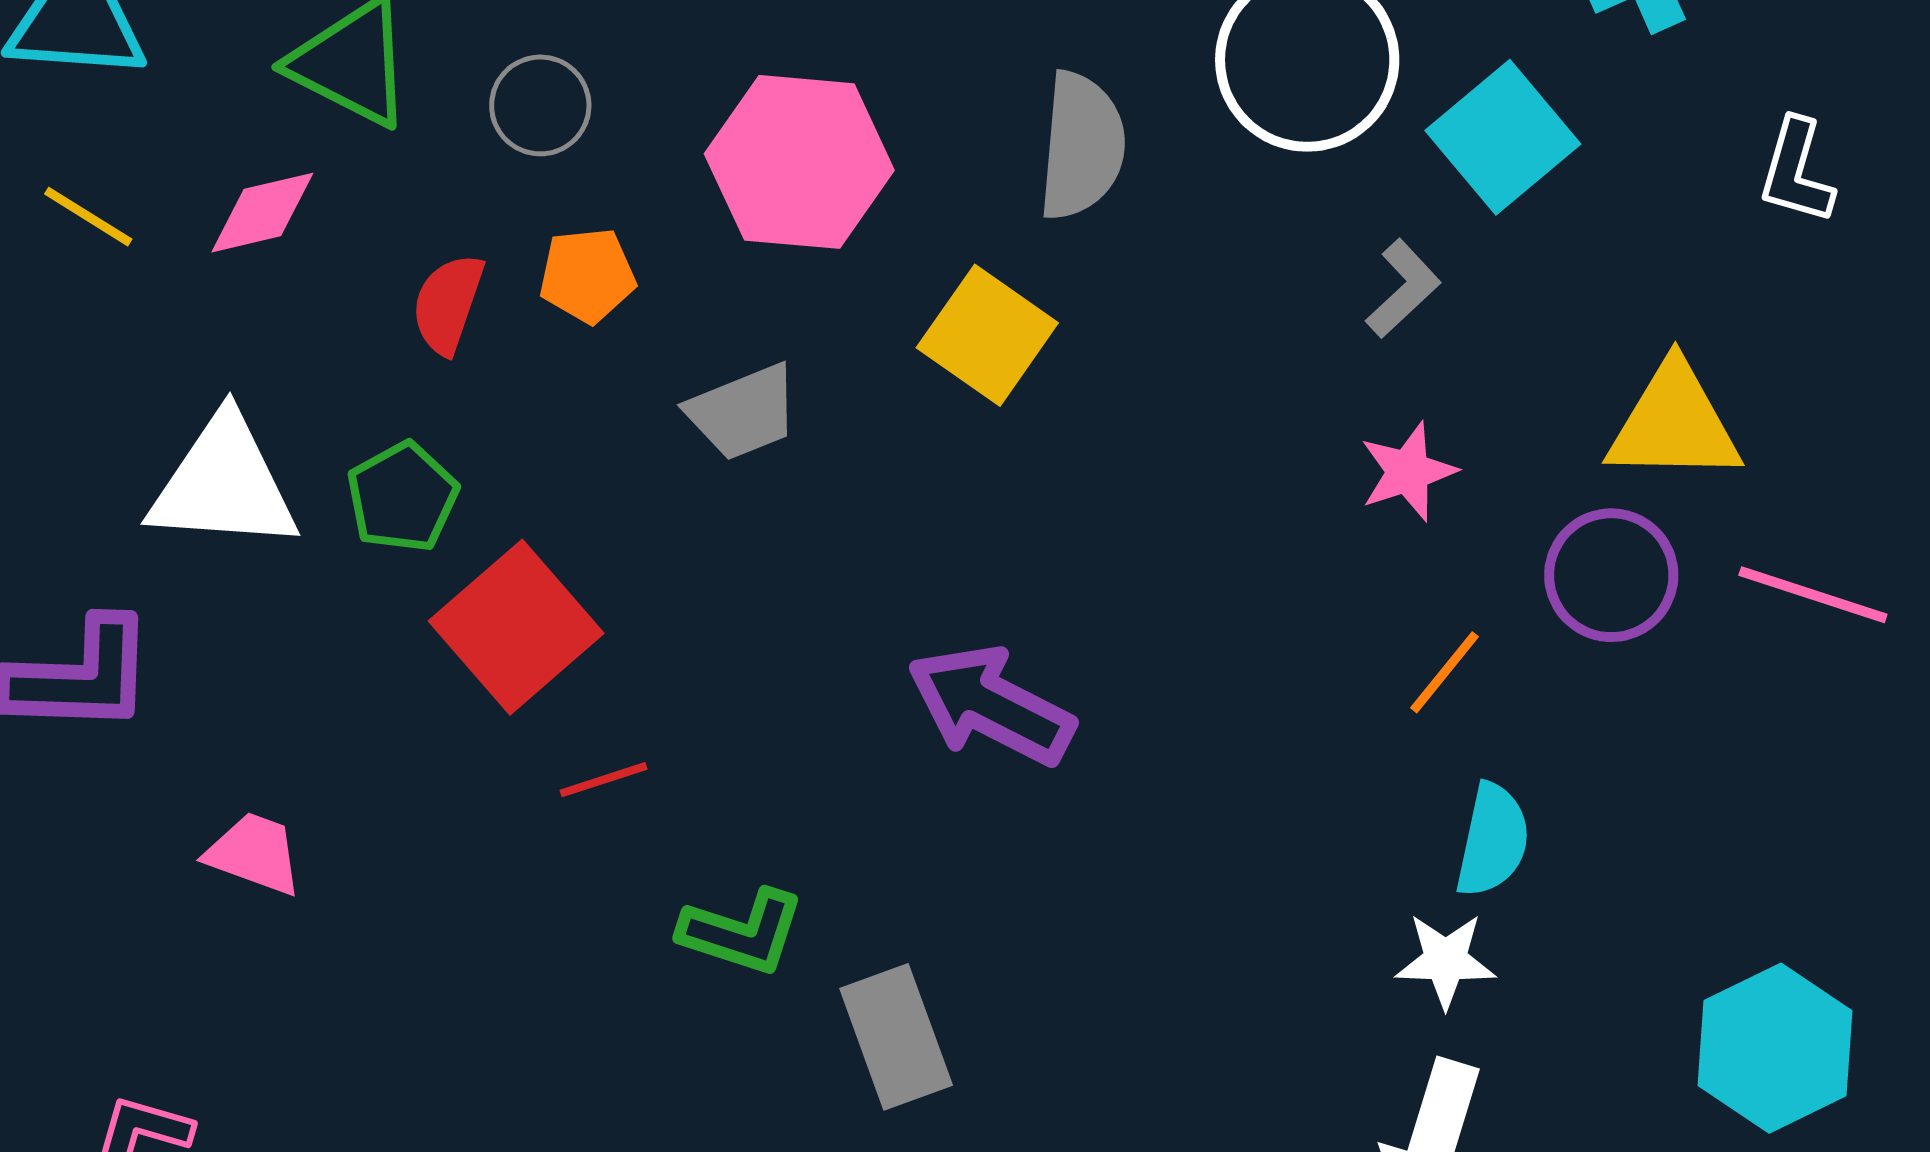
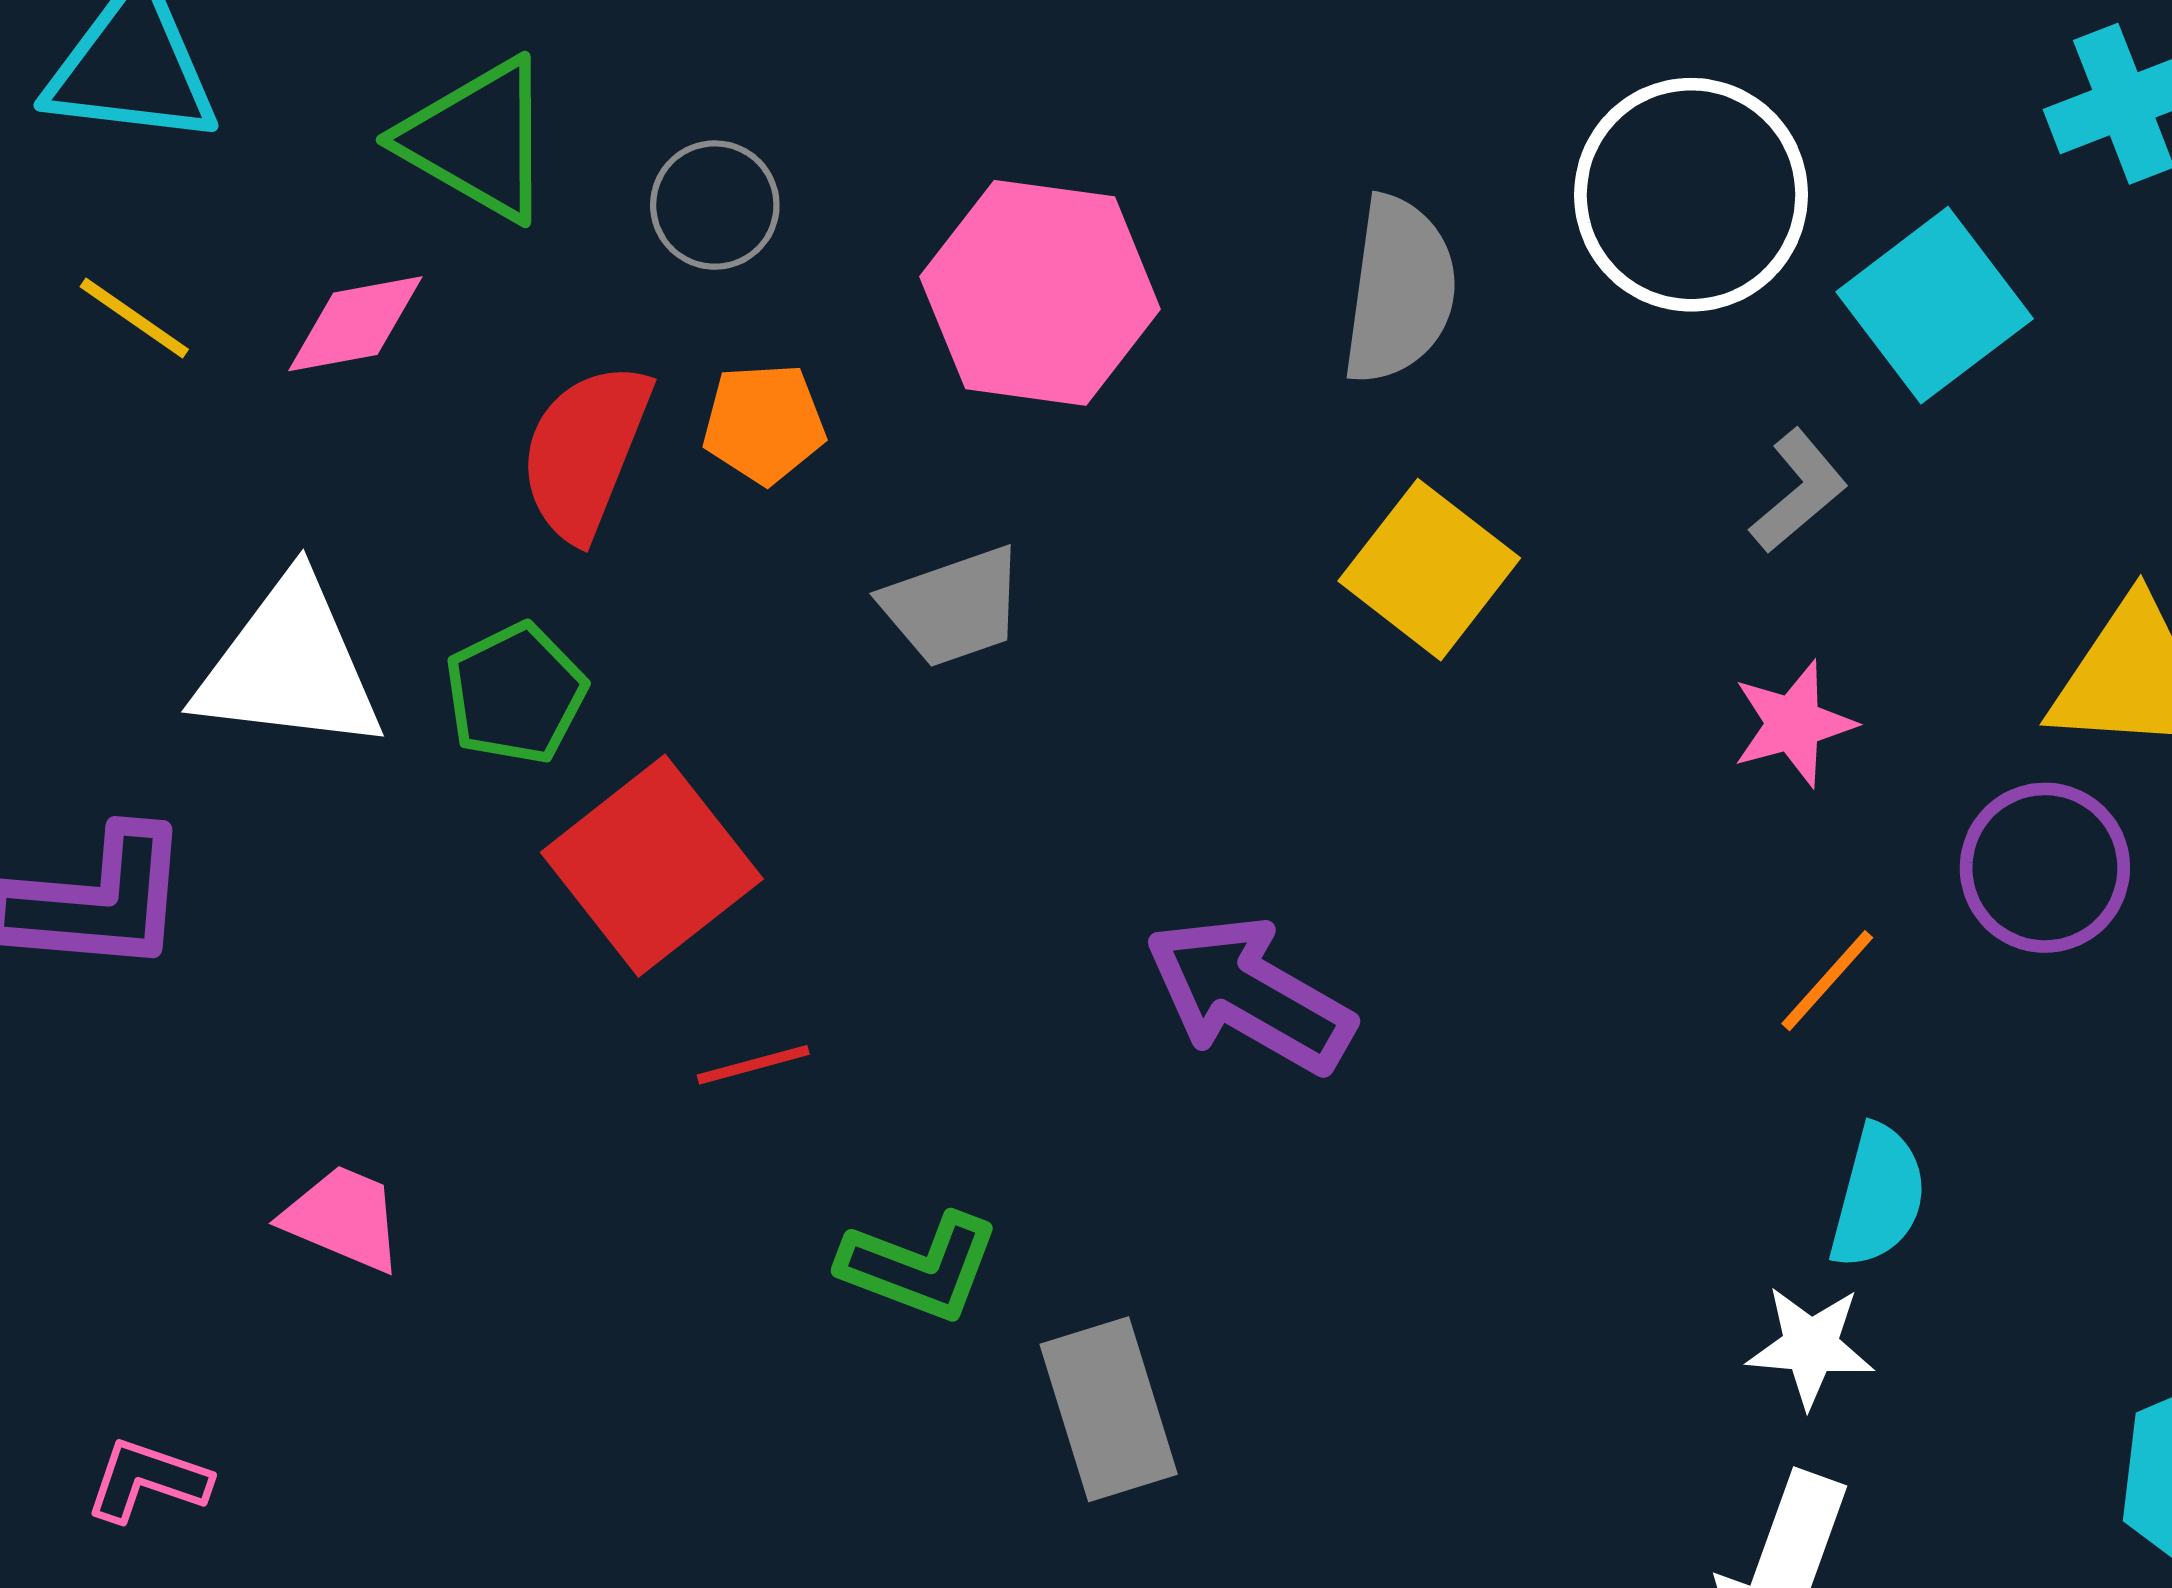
red semicircle: (448, 304) -> (585, 451), size x1.4
yellow square: (987, 335) -> (1429, 570), moved
pink trapezoid: (254, 854) -> (343, 1218), moved

